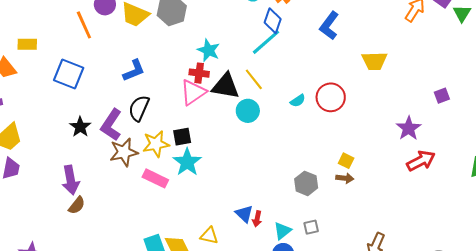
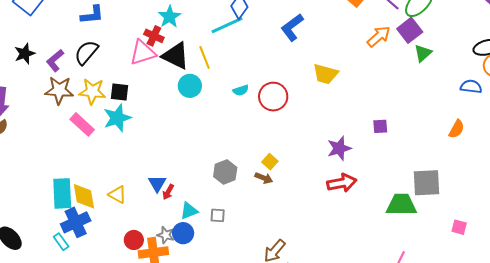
purple L-shape: (111, 125) -> (55, 61), size x0.7

